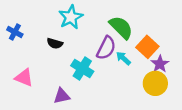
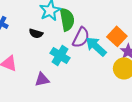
green semicircle: (121, 27) -> (67, 19), moved, turned 35
cyan arrow: (123, 58) -> (96, 46), size x1.6

